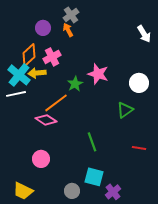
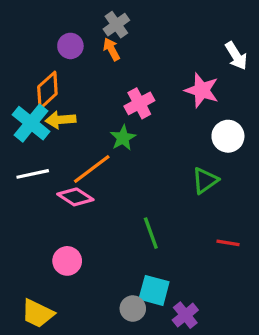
pink cross: (52, 57) -> (139, 103), moved
pink star: (98, 74) -> (202, 90), moved
white line: (16, 94) -> (33, 174), moved
gray circle: (72, 191) -> (133, 309), moved

